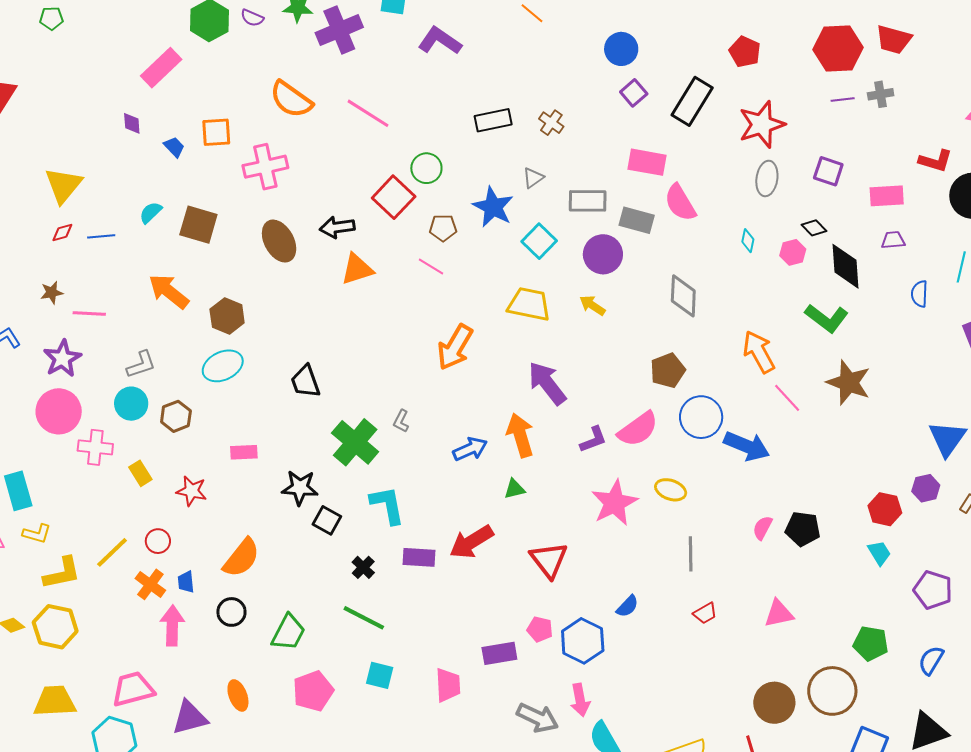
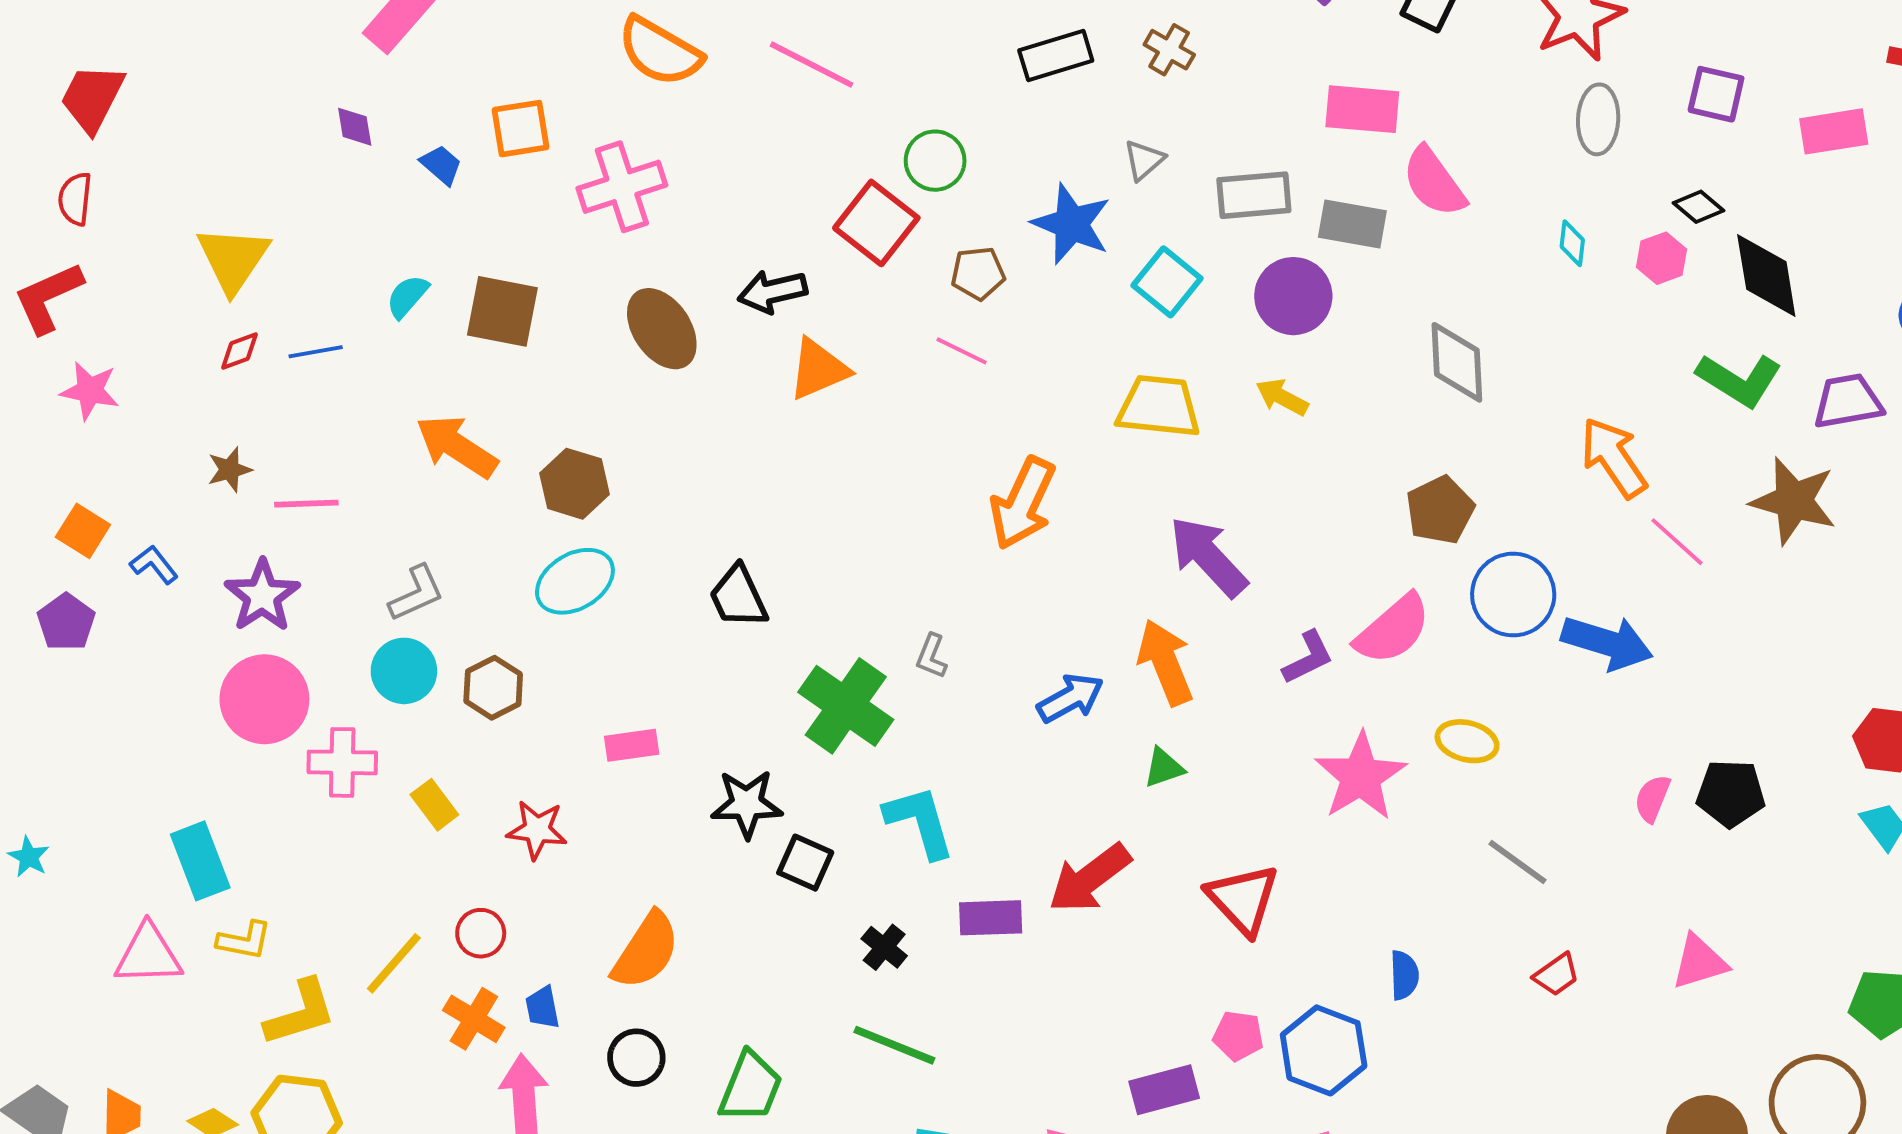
purple trapezoid: (893, 240) -> (1848, 401), moved, size x1.5
gray line: (691, 554) -> (1518, 862), turned -48
blue semicircle: (627, 606) -> (1404, 975), turned -40

